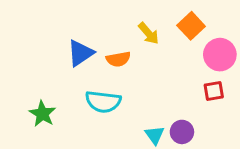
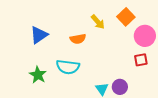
blue triangle: (80, 53) -> (39, 35), moved
green star: (42, 114) -> (38, 75), moved

